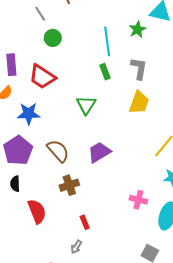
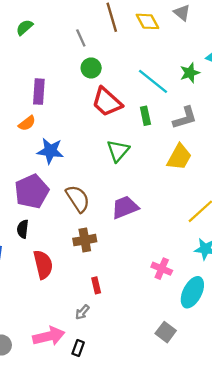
cyan line: (107, 41) -> (153, 81), turned -52
gray L-shape: (139, 68) -> (185, 118), turned 55
red trapezoid: (42, 77) -> (107, 102), moved

